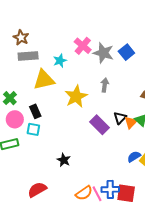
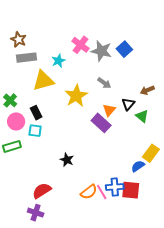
gray arrow: (105, 85) -> (104, 83), turned 120
black triangle: (120, 118) -> (128, 104), moved
orange triangle: (131, 122) -> (109, 110), moved
blue semicircle: (134, 157) -> (138, 166), moved

